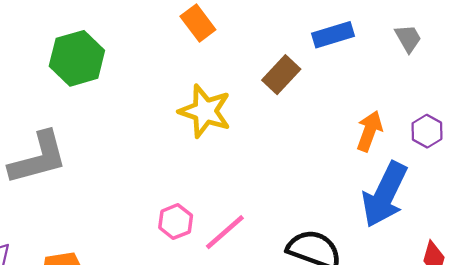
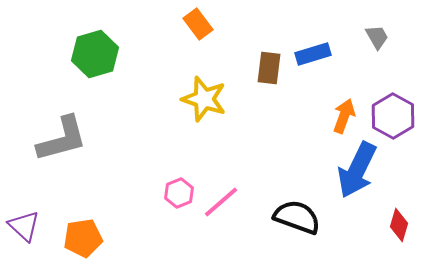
blue rectangle: (333, 35) -> (313, 54), moved
brown rectangle: (281, 75) -> (269, 68), turned -36
purple hexagon: (427, 131) -> (393, 116), size x1.6

